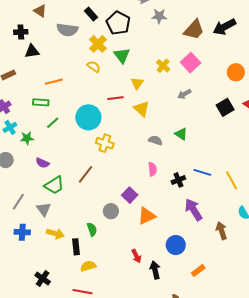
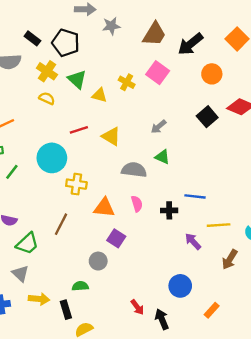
black arrow: (224, 27) -> (190, 44), moved
yellow triangle: (137, 83) -> (100, 95), moved, turned -40
gray arrow: (184, 94) -> (159, 127), moved
gray semicircle: (155, 140) -> (134, 170), size x1.5
black cross: (178, 180) -> (169, 210), turned 32
yellow line: (232, 180) -> (219, 225), moved, turned -54
purple arrow: (193, 210) -> (193, 241), size x0.7
orange triangle: (147, 216) -> (104, 208), moved, turned 42
green semicircle: (92, 229) -> (80, 286), turned -64
brown arrow: (221, 231) -> (230, 259), turned -120

